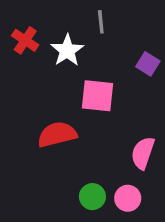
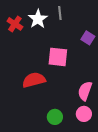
white star: (67, 50) -> (38, 19), moved
pink circle: (128, 198) -> (84, 114), moved

